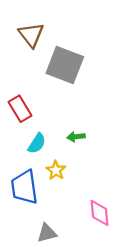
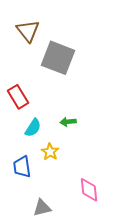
blue trapezoid: (24, 187) -> (22, 167), size x0.7

